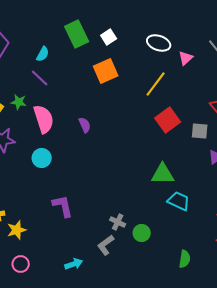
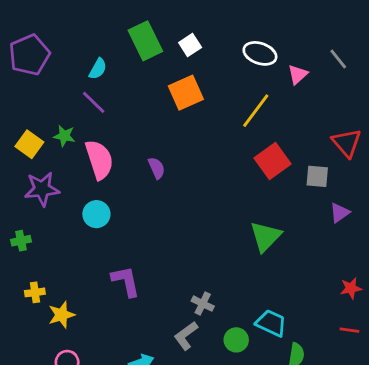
green triangle: (163, 174) -> (266, 236), turned -45
cyan trapezoid: (179, 201) -> (271, 323), moved
green circle: (142, 233) -> (236, 340), moved

